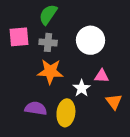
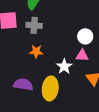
white circle: (90, 40) -> (85, 36), moved, size x0.6
orange star: (50, 72) -> (36, 51), size x0.6

